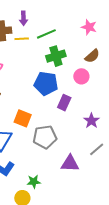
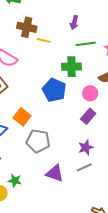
purple arrow: (23, 18) -> (74, 22), moved
green line: (46, 34) -> (86, 44), moved
purple rectangle: (64, 103) -> (88, 116), moved
purple star: (91, 121) -> (86, 147), moved

